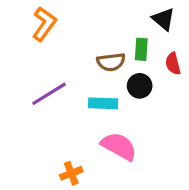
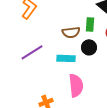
pink semicircle: (119, 146) -> (76, 85), turned 55

